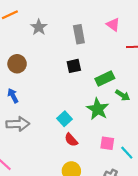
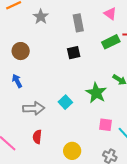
green rectangle: (105, 79) -> (111, 42), moved
gray arrow: (18, 124) -> (34, 108), moved
red semicircle: (71, 140) -> (37, 137), moved, turned 48

